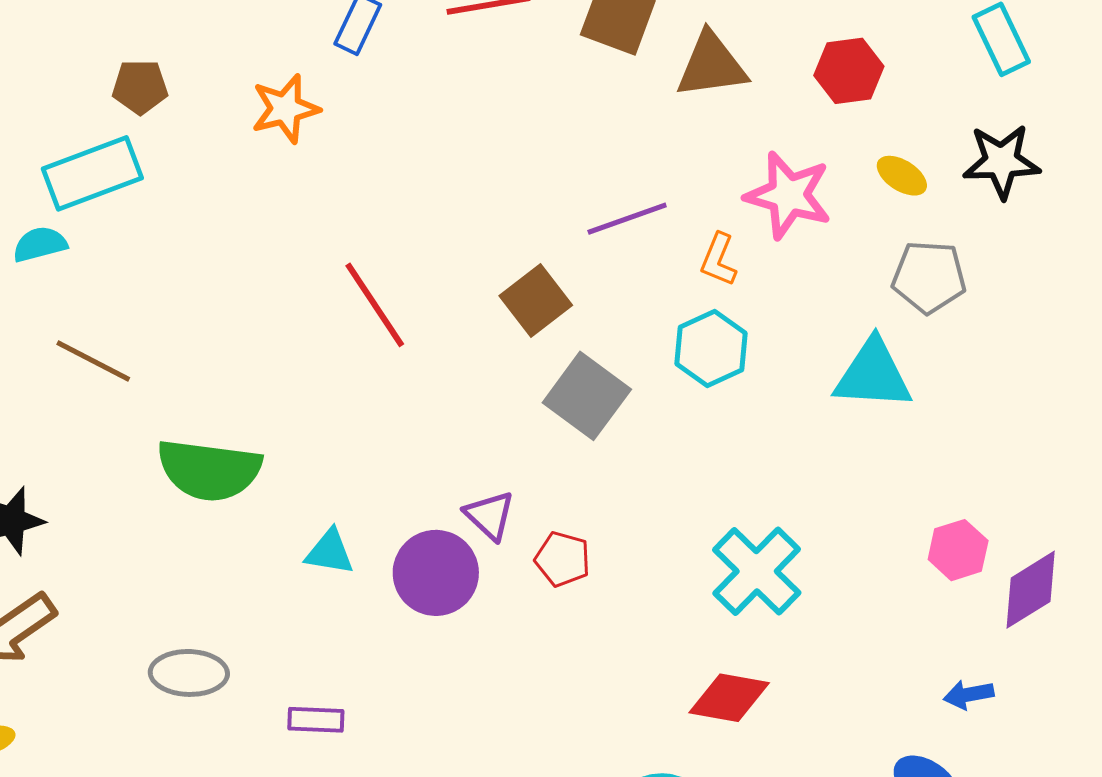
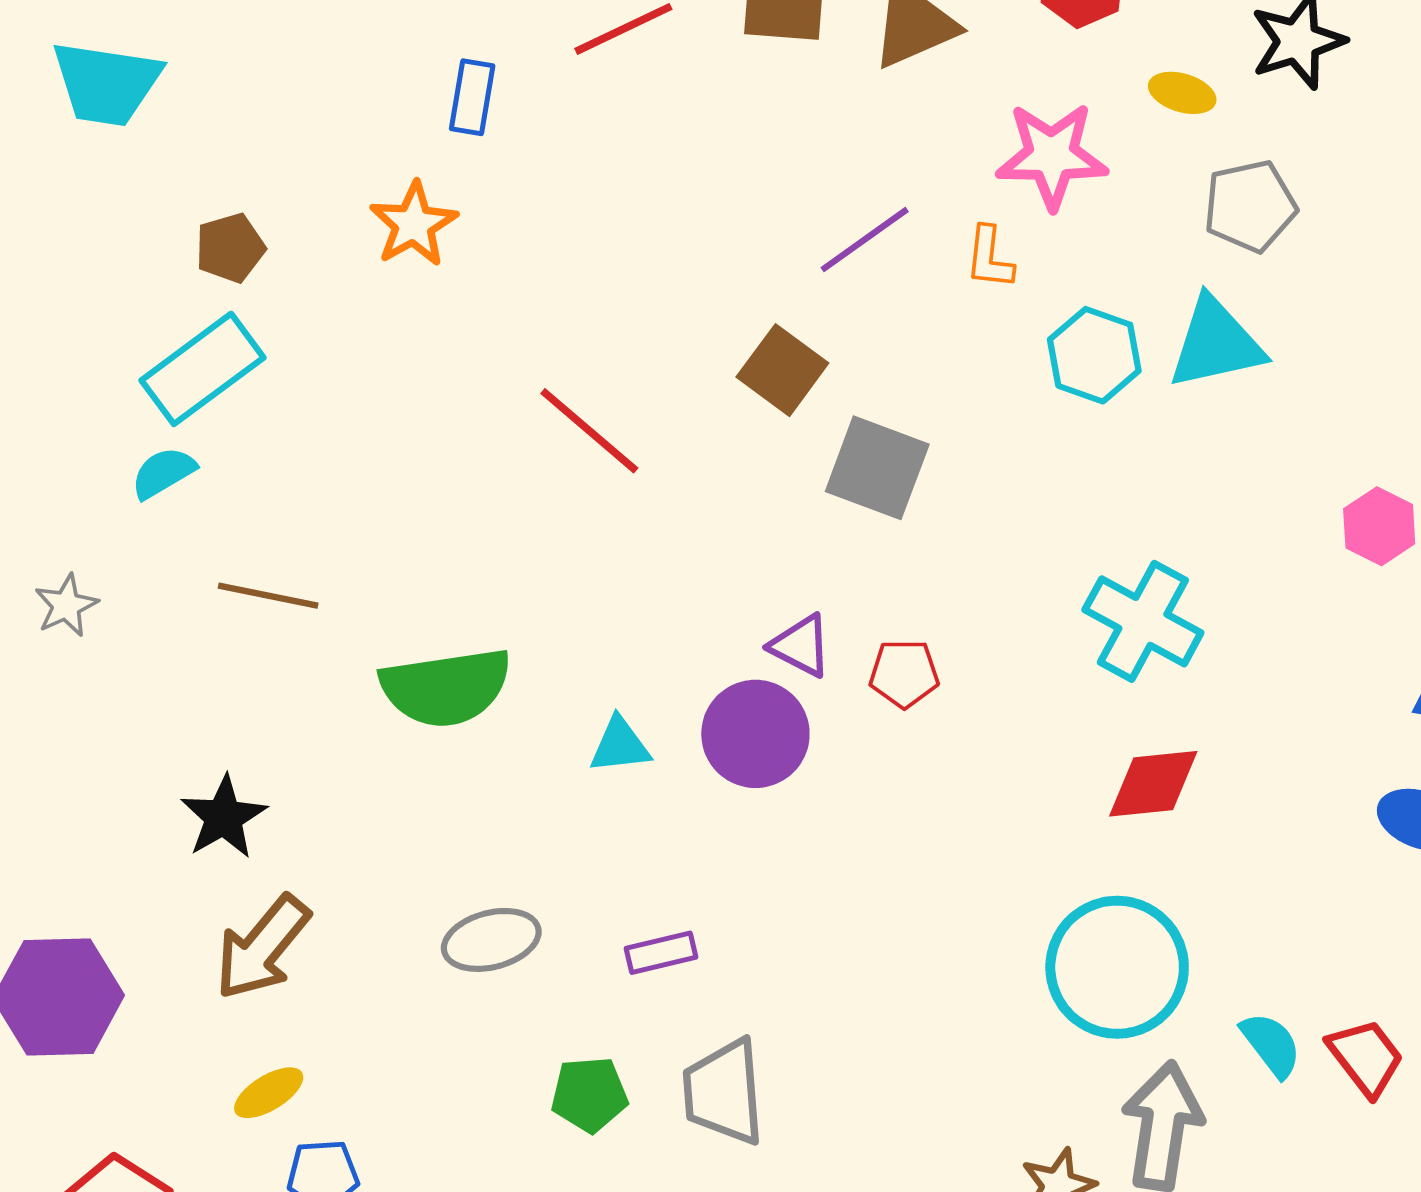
cyan hexagon: (711, 349) -> (1094, 355), moved

